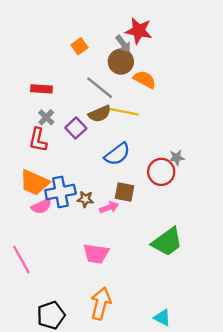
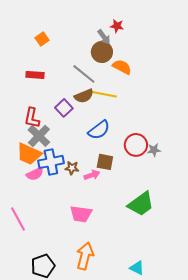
red star: (139, 31) -> (117, 26), size x0.6
orange square: (79, 46) -> (42, 39), moved
gray cross: (46, 117) -> (39, 136), moved, size x1.6
gray star: (177, 158) -> (154, 150), moved

